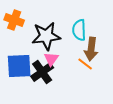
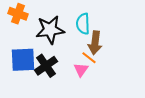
pink triangle: (51, 59) -> (81, 70), moved

